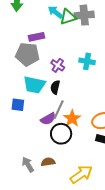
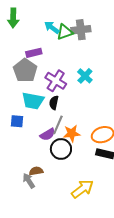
gray pentagon: (27, 54) -> (25, 70), turned 30
cyan cross: (87, 61) -> (85, 76), turned 35
purple cross: (58, 65) -> (56, 81), size x1.5
orange star: (72, 118) -> (72, 133), turned 30
brown semicircle: (48, 162) -> (36, 171), moved

